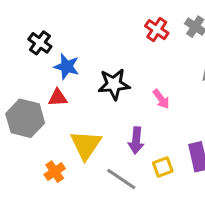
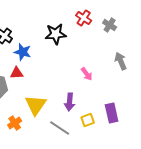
red cross: (157, 30) -> (84, 18), moved
black star: (114, 84) -> (56, 34), moved

